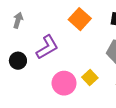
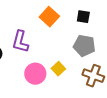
purple L-shape: (47, 47) -> (20, 42), turned 135

